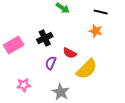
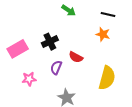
yellow semicircle: (87, 69) -> (107, 78), moved, turned -30
pink star: (24, 85) -> (29, 79), moved

